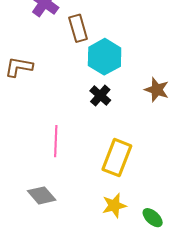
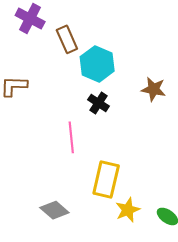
pink line: (56, 141) -> (71, 137), moved
yellow rectangle: (117, 158) -> (106, 180), moved

